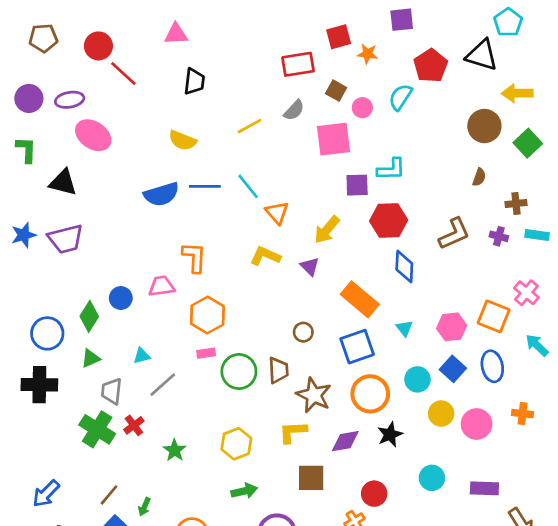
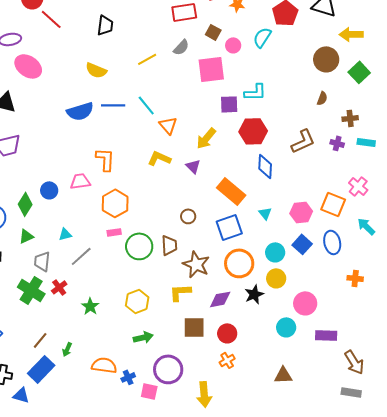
yellow circle: (441, 414) -> (276, 278), moved
pink circle: (477, 424) -> (305, 303), moved
red circle: (374, 494) -> (227, 333), moved

